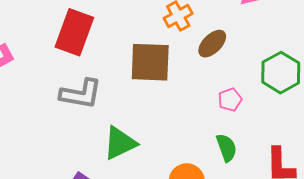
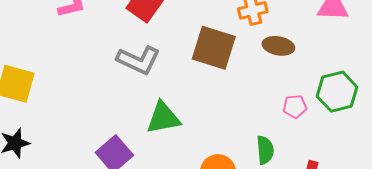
brown ellipse: (212, 44) -> (278, 46), turned 40
pink pentagon: (230, 100) -> (295, 106), moved

